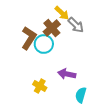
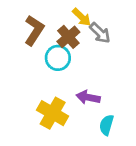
brown L-shape: (29, 38) -> (34, 30), moved
yellow cross: (40, 86) -> (53, 113), size x1.6

